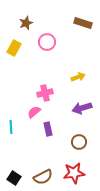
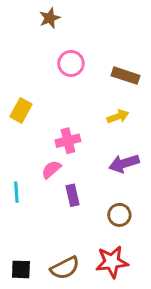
brown star: (26, 23) -> (50, 18), moved
brown rectangle: (83, 23) -> (125, 76), moved
yellow rectangle: (14, 48) -> (21, 110), moved
black square: (14, 178) -> (21, 269), turned -32

